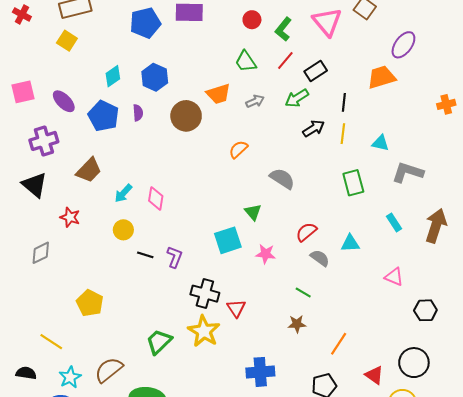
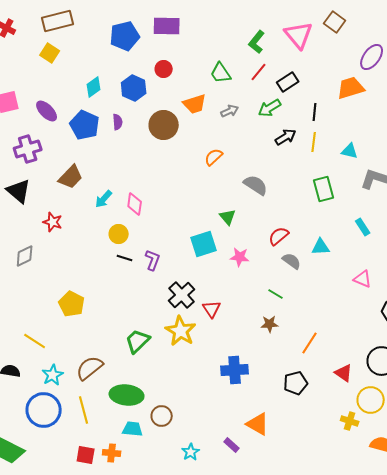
red circle: (252, 20) -> (164, 69), moved
yellow circle: (123, 230) -> (119, 234), moved
black cross: (205, 294) -> (182, 295), turned 32

